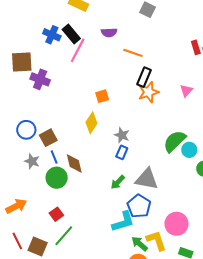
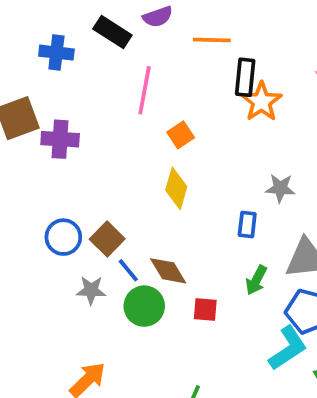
black rectangle: (71, 34) -> (112, 32), moved
pink line: (78, 50) -> (145, 90), moved
gray star: (122, 135) -> (280, 188), moved
red square: (56, 214) -> (205, 310), moved, turned -32

